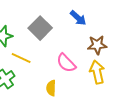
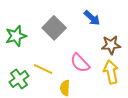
yellow line: (21, 58) -> (43, 69), moved

